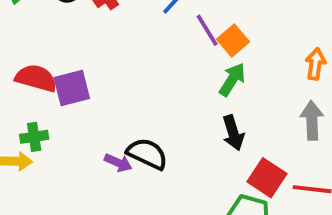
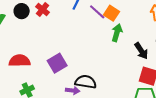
purple square: (72, 88) -> (57, 63), moved
black arrow: (233, 133) -> (141, 51), moved

